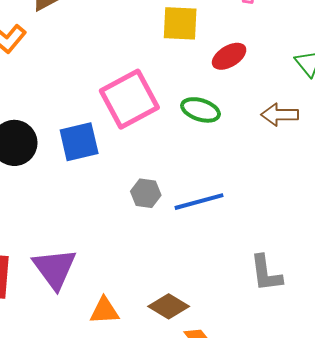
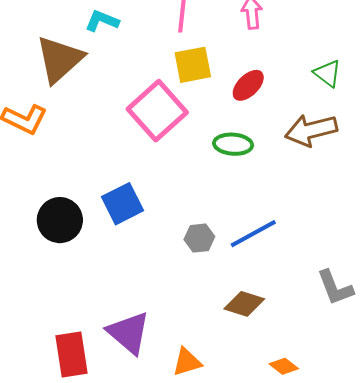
pink square: (129, 99) -> (157, 111), moved
brown arrow: (280, 115) -> (311, 130), size x1.4
brown diamond: (169, 306) -> (244, 304), moved

